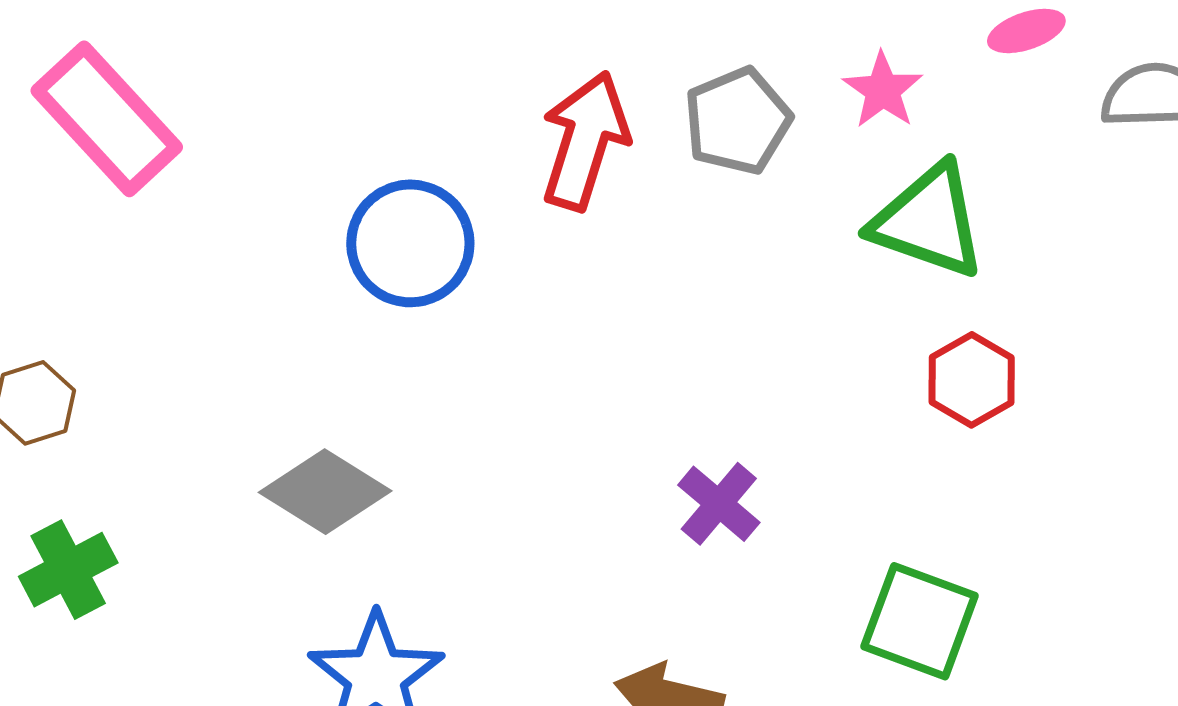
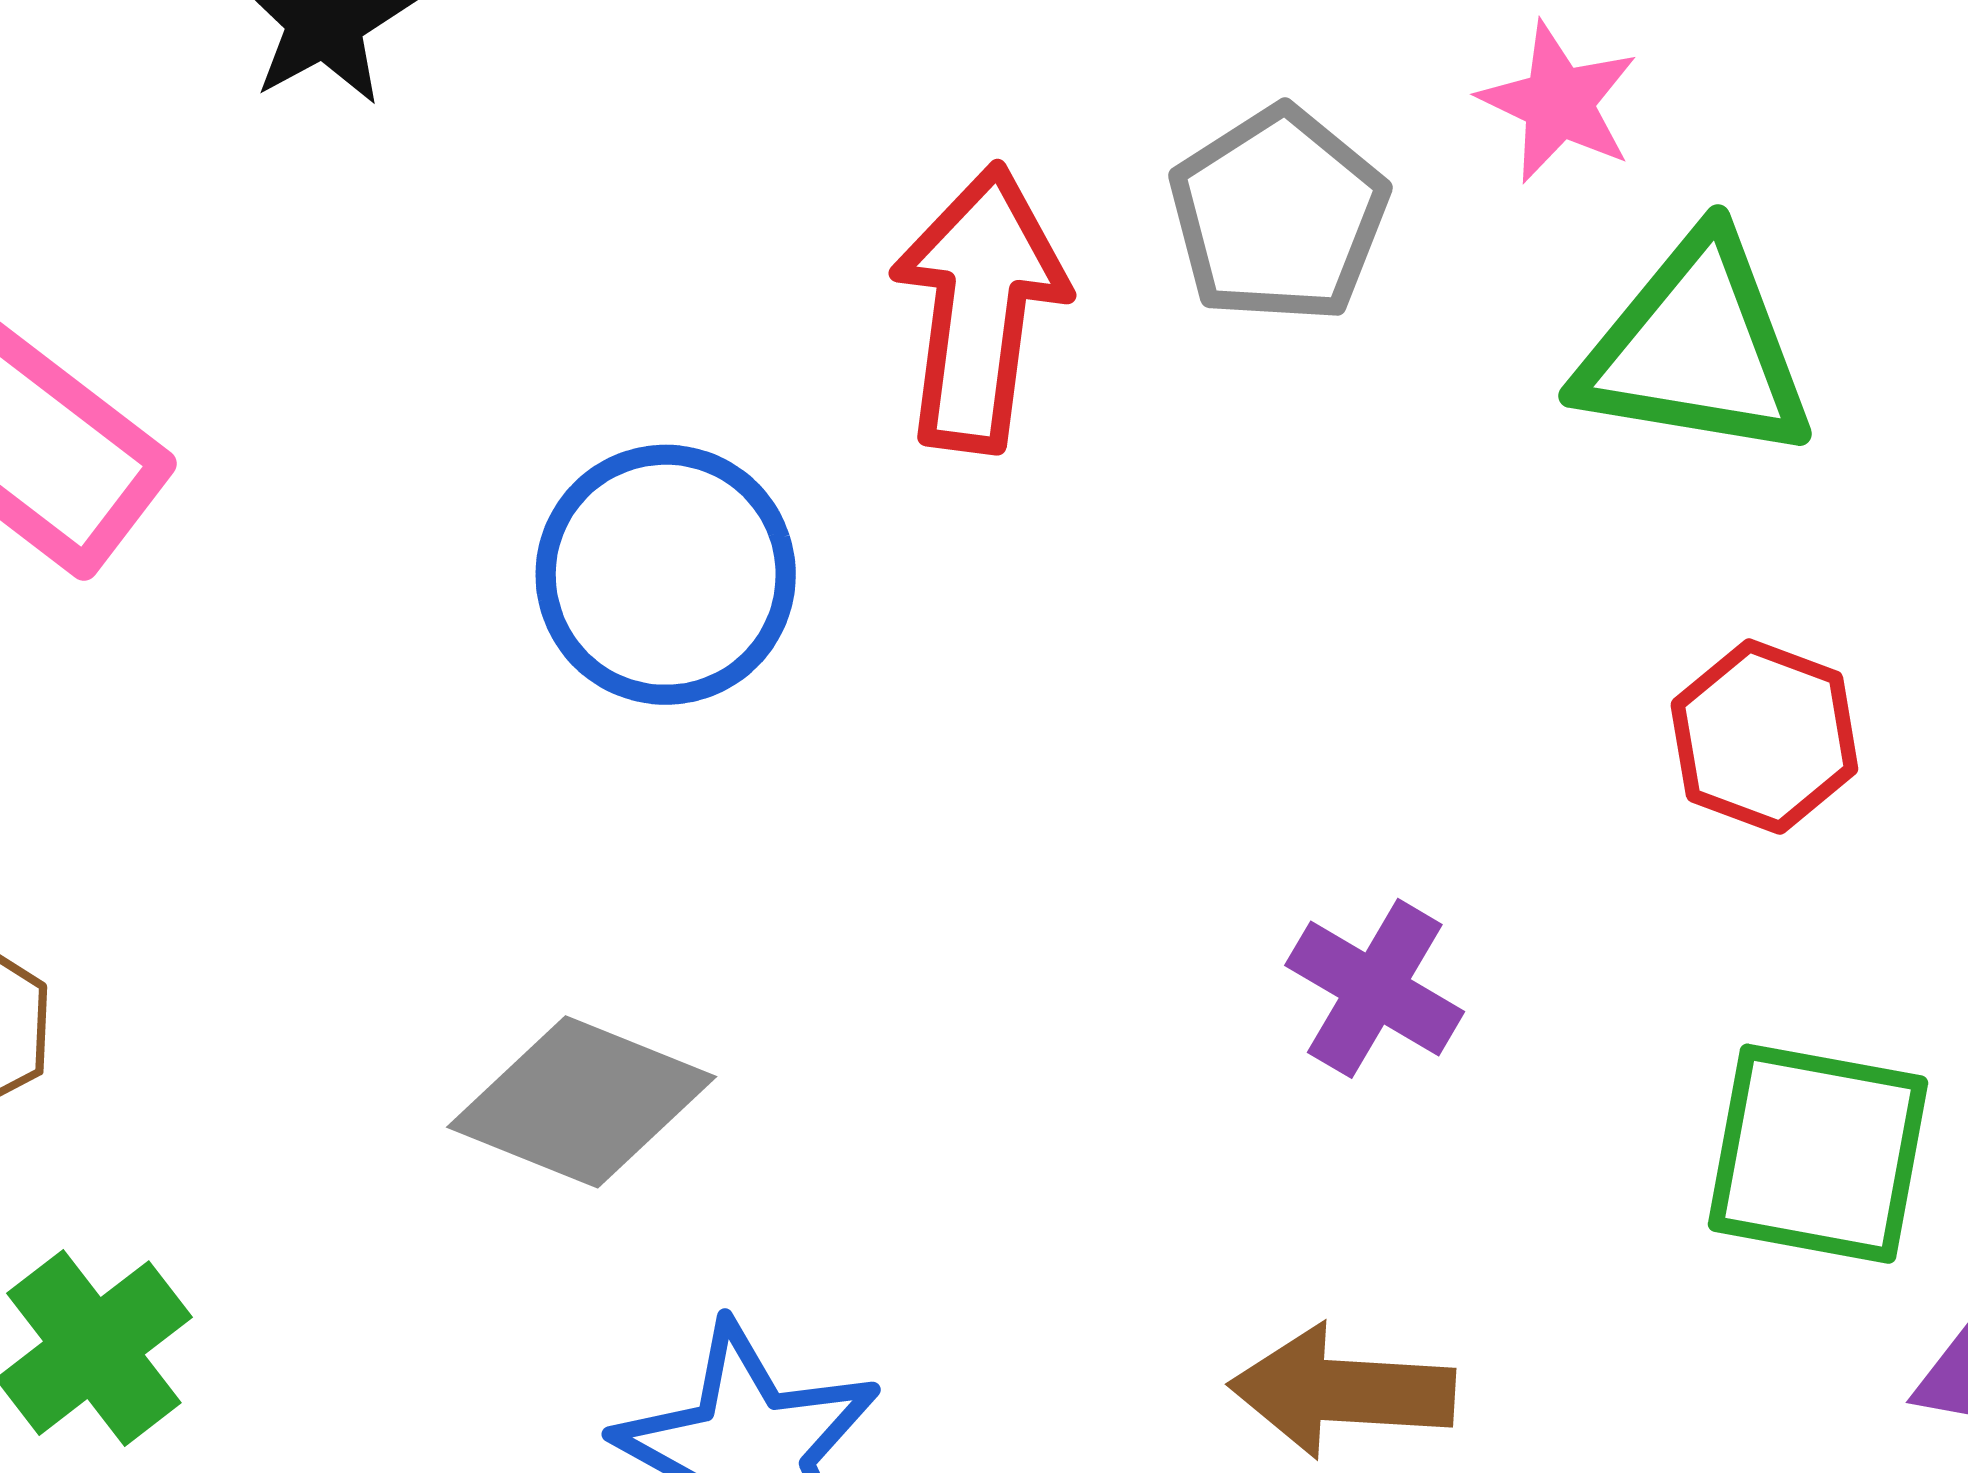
red hexagon: (972, 380) -> (1764, 737), moved

